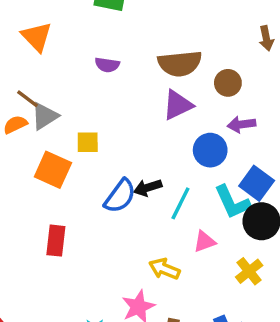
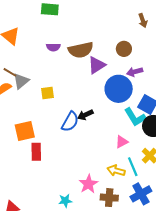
brown semicircle: (180, 64) -> (81, 50), moved
blue circle: (210, 150) -> (119, 89), size x1.4
orange square: (53, 170) -> (25, 131), moved, turned -30
cyan line: (180, 203) -> (133, 167), moved, turned -42
yellow arrow: (164, 269) -> (116, 171), moved

